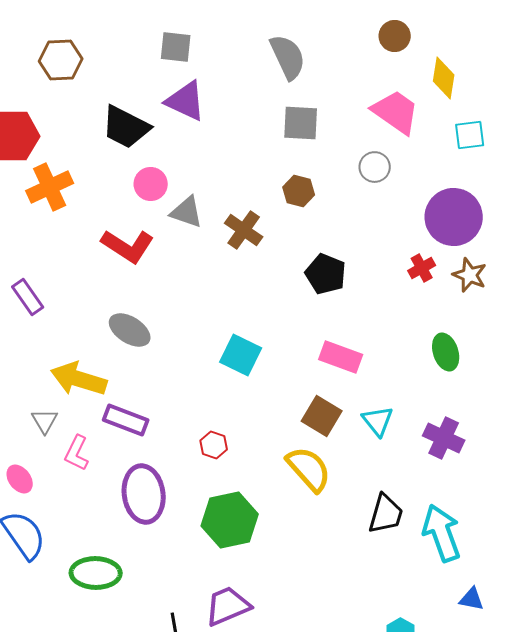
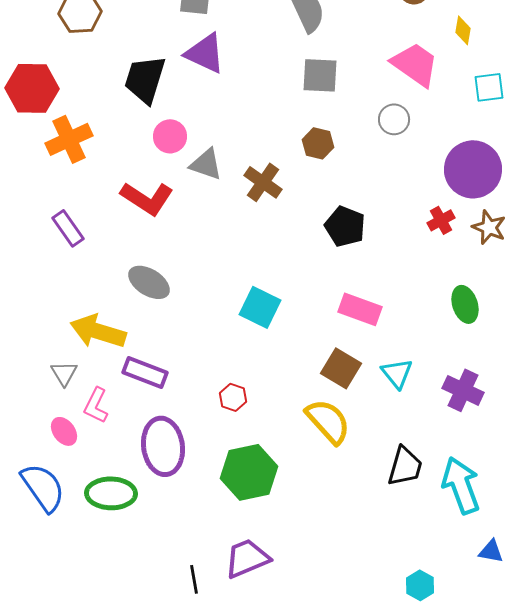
yellow diamond: (444, 78) -> (463, 30), size x0.7
black trapezoid: (126, 127) -> (145, 79), turned 80
purple rectangle: (28, 297) -> (68, 228), moved
pink ellipse: (20, 479) -> (64, 431), moved
green ellipse: (96, 573) -> (111, 493), moved

